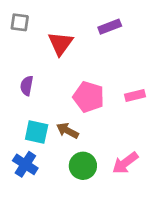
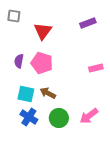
purple rectangle: (110, 27) -> (88, 23), moved
pink pentagon: (89, 97) -> (42, 63), moved
blue cross: (25, 164) -> (29, 117), moved

